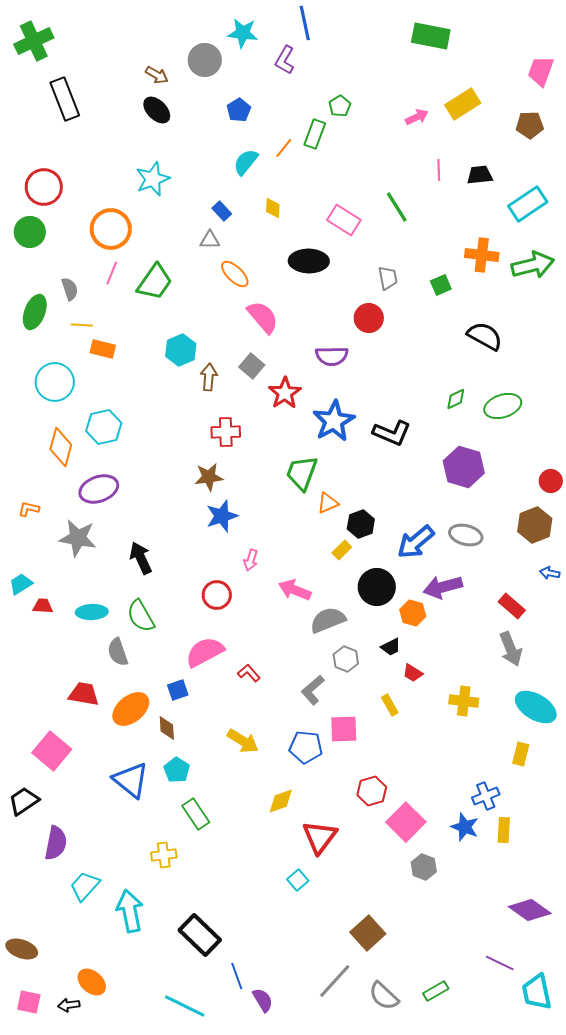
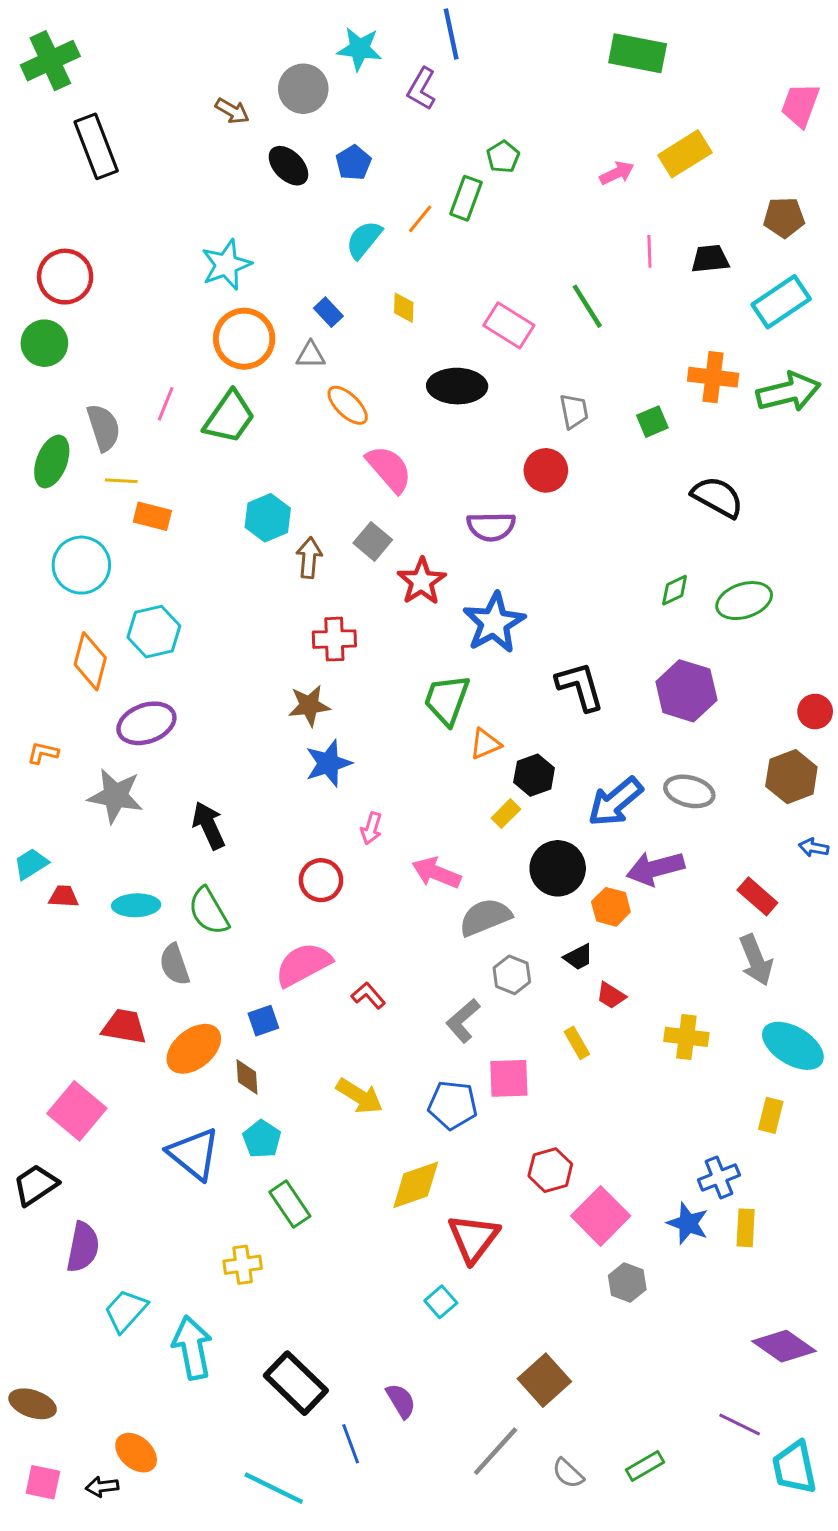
black ellipse: (157, 110) -> (288, 166), moved
brown pentagon: (530, 125) -> (784, 217), moved
orange circle: (111, 229) -> (244, 339), moved
gray semicircle: (70, 289) -> (104, 427), size x1.4
black L-shape: (392, 433) -> (580, 686), moved, turned -129
yellow diamond: (281, 801) -> (416, 1185), size x1.4
gray semicircle: (384, 996) -> (568, 1473), size x0.7
purple semicircle: (263, 1000) -> (401, 1401), moved

